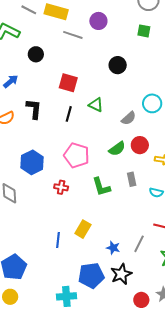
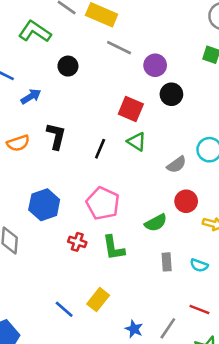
purple circle: (98, 21) -> (155, 65), moved
red square: (68, 83) -> (131, 109), moved
green semicircle: (117, 149) -> (156, 223), moved
gray rectangle: (132, 179) -> (167, 262), moved
green L-shape: (101, 187) -> (114, 248), moved
blue line: (58, 240) -> (64, 309), turned -63

